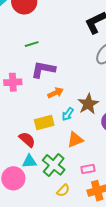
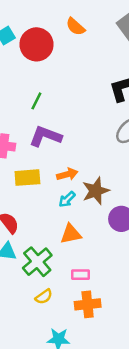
green line: (32, 44) -> (36, 101), turned -56
orange arrow: (56, 93) -> (67, 174), moved
yellow rectangle: (44, 122) -> (27, 178), moved

